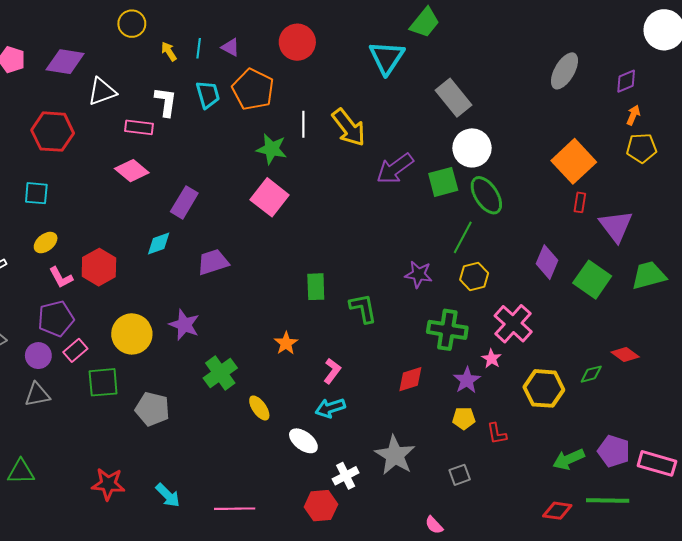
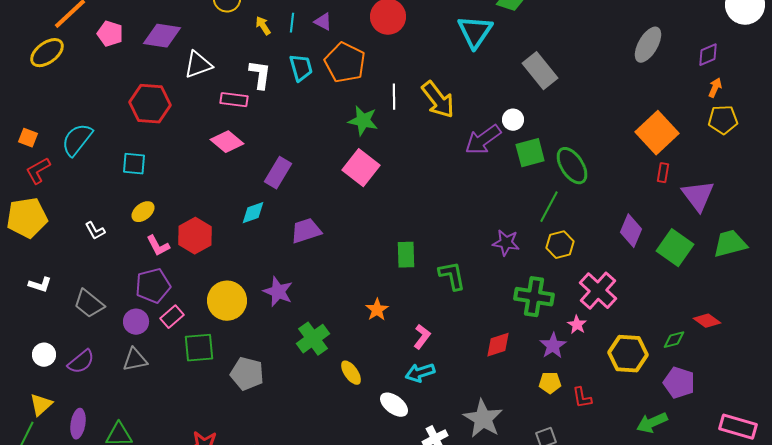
white circle: (472, 148) -> (513, 120), moved, size x0.6
purple pentagon: (614, 451) -> (679, 383), moved

